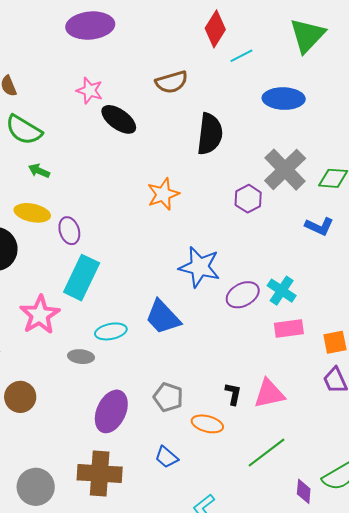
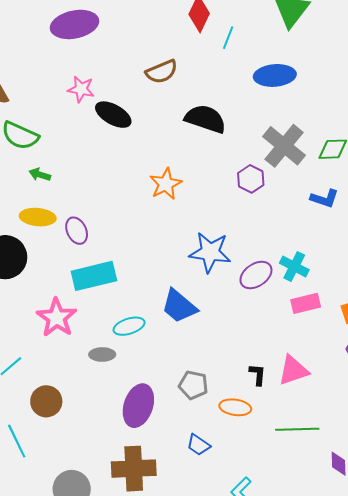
cyan line: (241, 56) -> (228, 38), turned -35
black semicircle: (210, 134) -> (205, 119), turned -72
cyan rectangle: (82, 278) -> (94, 276), turned 57
green line: (266, 453) -> (297, 429), turned 42

